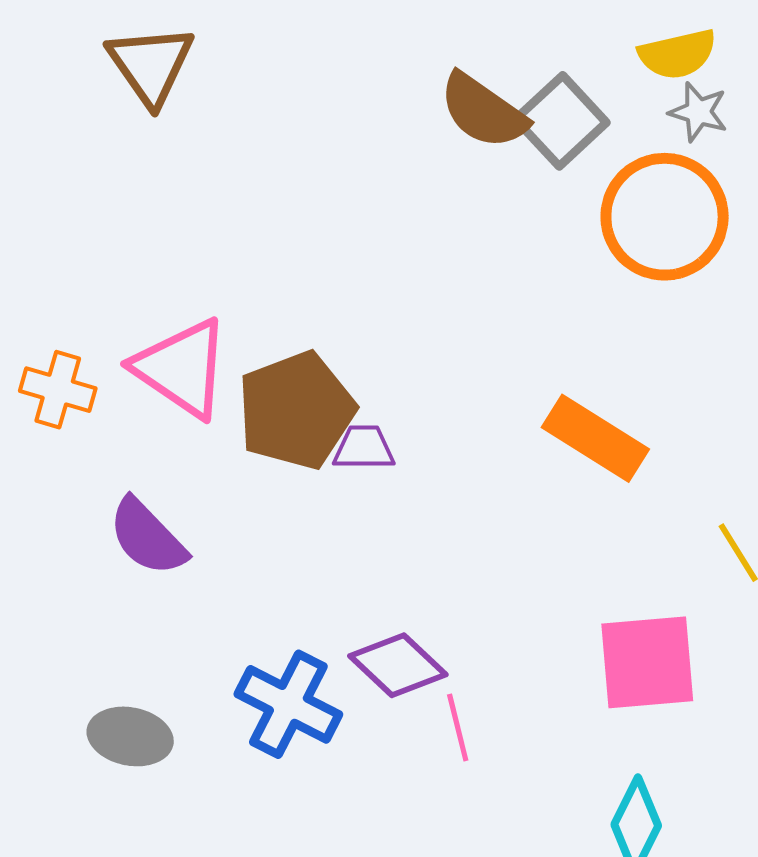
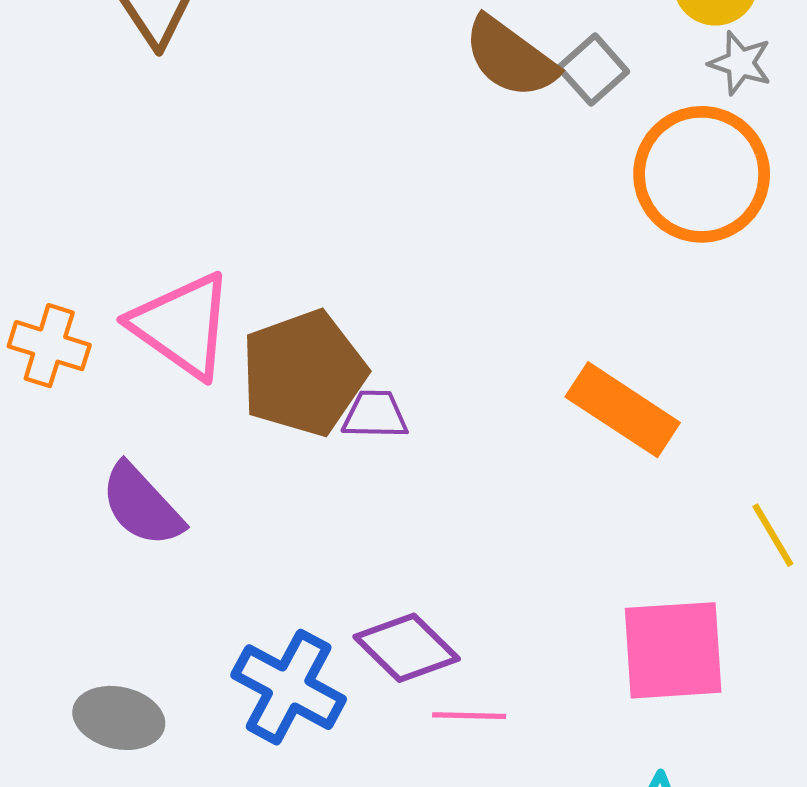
gray square: (561, 121) -> (593, 70), size x0.7
pink line: (458, 727) -> (469, 716), turned -76

